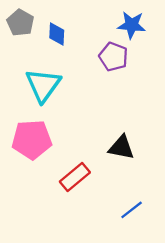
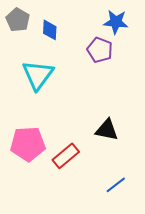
pink pentagon: (32, 140) -> (28, 144), moved

